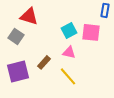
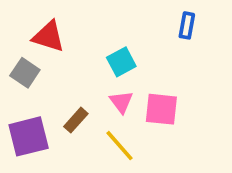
pink square: (91, 32) -> (161, 109), moved
pink triangle: (69, 52) -> (121, 102), turned 40

